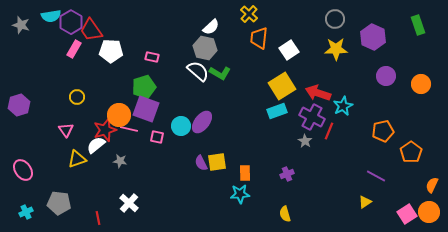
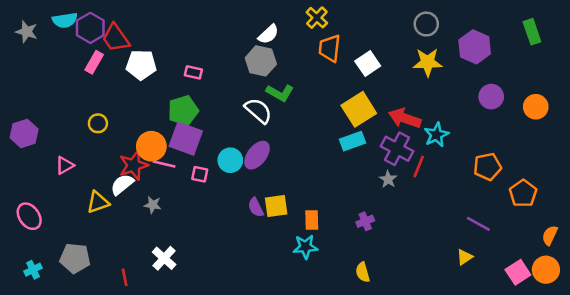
white semicircle: (198, 71) -> (258, 111), moved
pink triangle: (66, 130) -> (65, 165), moved, turned 35

